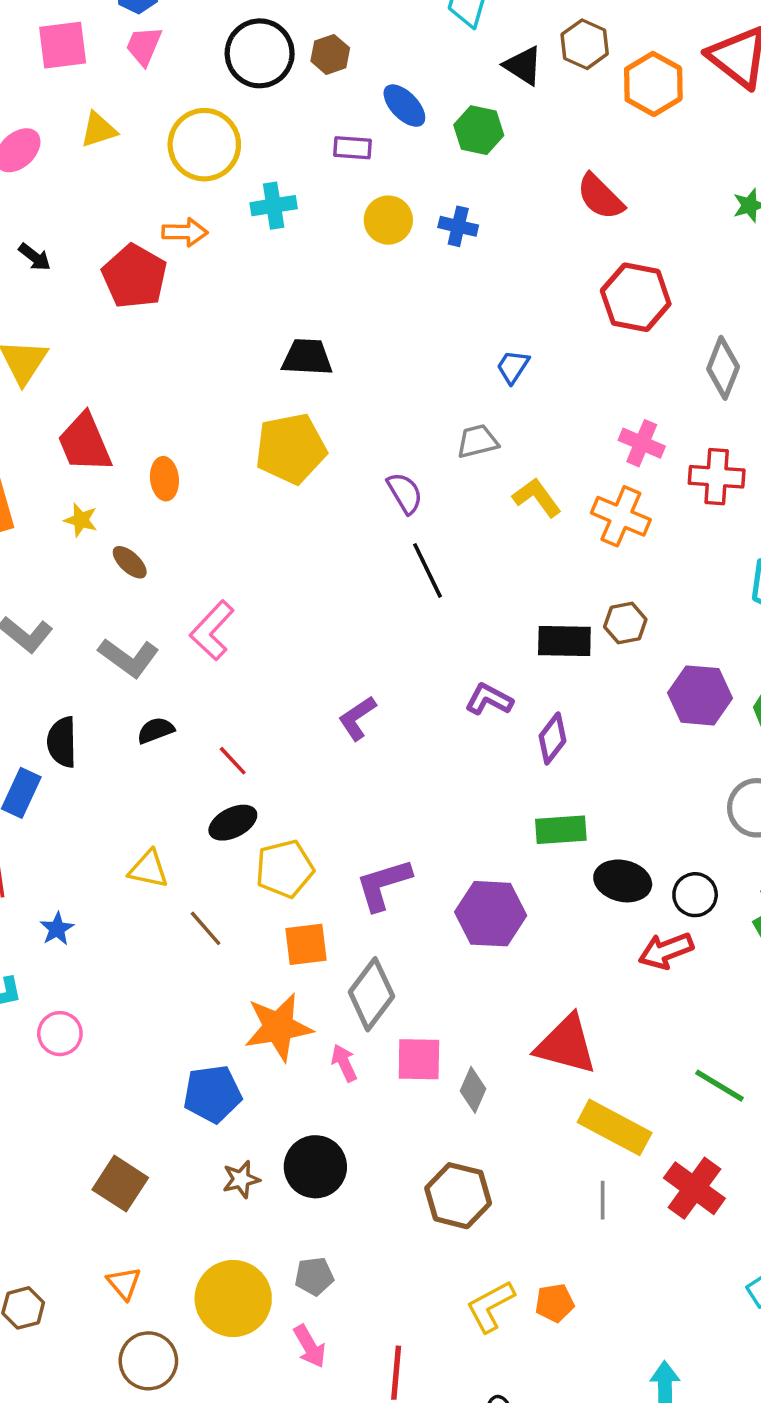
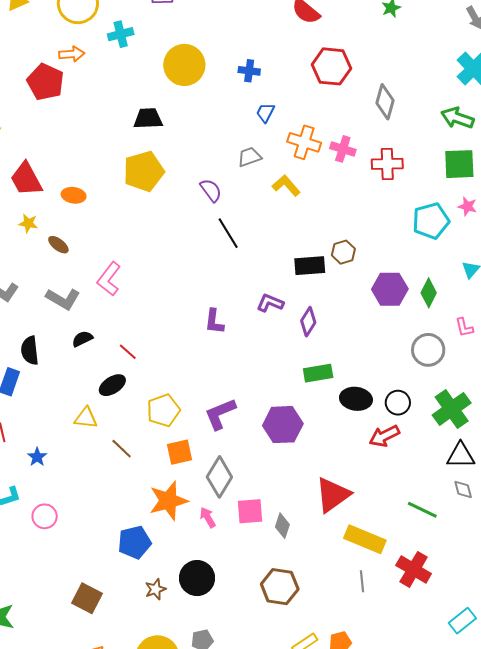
yellow circle: (388, 220) -> (184, 65), moved, size x1.5
blue cross: (458, 226) -> (249, 71), moved
orange ellipse: (164, 479) -> (74, 195), turned -70
orange cross: (621, 516) -> (304, 142), moved
purple L-shape: (357, 718) -> (214, 322), moved, turned -44
black ellipse: (233, 823) -> (112, 385), moved
red triangle: (566, 1045) -> (333, 495), turned -45

